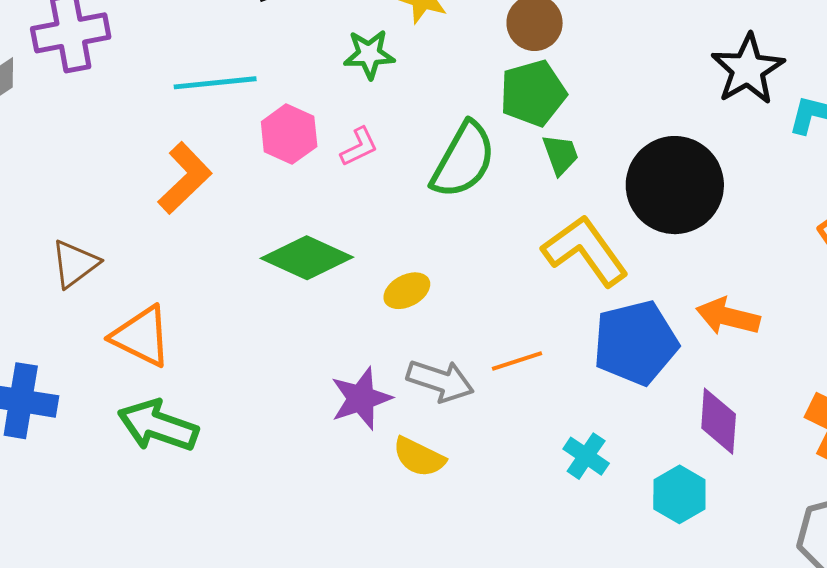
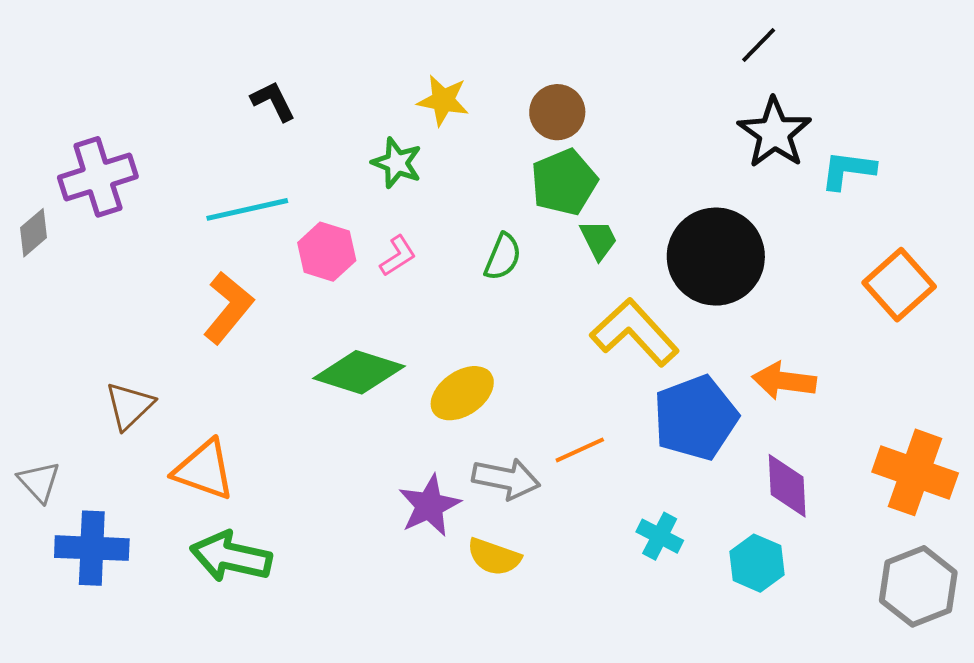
green star: (369, 54) -> (397, 163), turned 30
green semicircle: (463, 160) -> (503, 257), size x0.6
yellow ellipse: (407, 291) -> (462, 393), size x1.4

